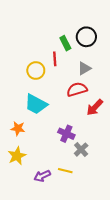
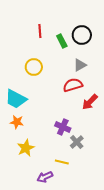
red line: (55, 59) -> (40, 31), moved
cyan trapezoid: (36, 104) -> (16, 99), moved
yellow star: (17, 156) -> (26, 148), moved
purple arrow: (42, 176) -> (45, 177), moved

